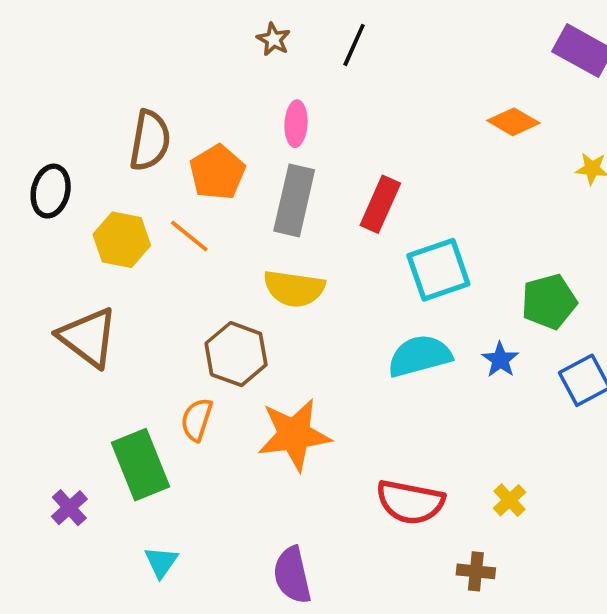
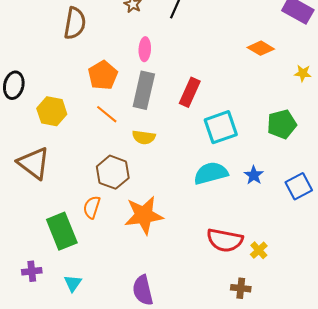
brown semicircle: (150, 141) -> (75, 23), moved
orange line: (189, 236) -> (107, 114), moved
yellow semicircle: (294, 289) -> (144, 137), size x0.7
green pentagon: (549, 302) -> (282, 124), moved
red semicircle: (410, 502) -> (225, 240), moved
purple cross: (69, 508) -> (32, 271), moved, turned 36

